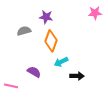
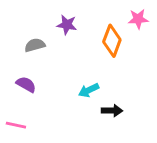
orange diamond: (51, 41) -> (112, 41), moved
purple semicircle: (34, 72) -> (26, 84), moved

